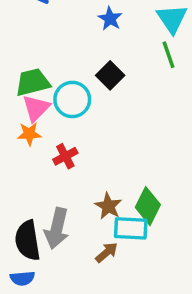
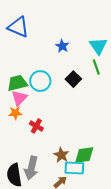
black square: (110, 75) -> (73, 79), moved
cyan circle: (72, 99) -> (40, 81), moved
red cross: (65, 156) -> (36, 126), turned -32
green diamond: (148, 206) -> (84, 155), turned 55

